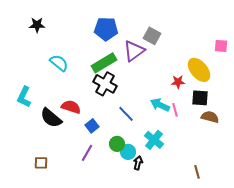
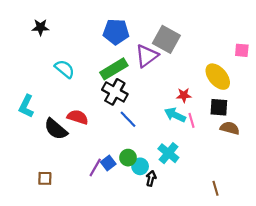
gray square: (152, 36) -> (166, 39), size x1.4
red star: (178, 82) -> (184, 95), moved
blue line: (126, 114) -> (128, 119), moved
blue square: (92, 126) -> (108, 163), moved

